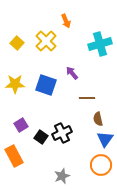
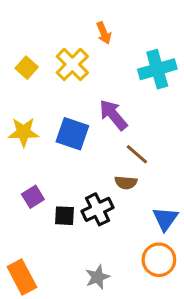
purple arrow: (72, 73) -> (113, 115), size x1.5
brown line: (87, 98) -> (137, 154), turned 42
brown semicircle: (98, 119) -> (126, 183), moved, turned -72
black square: (41, 137) -> (64, 216), turned -32
orange rectangle: (14, 156) -> (22, 277), moved

